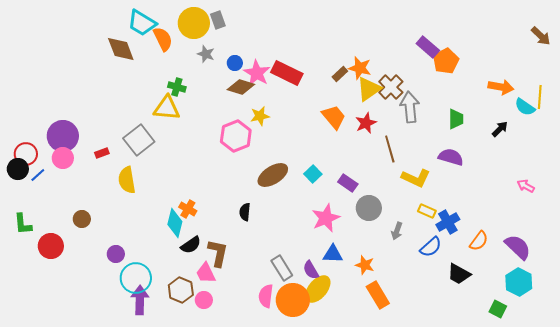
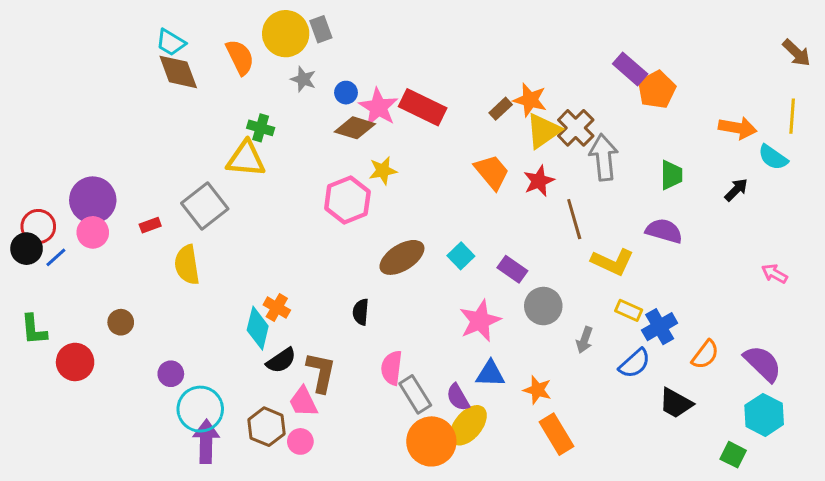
cyan trapezoid: (142, 23) -> (171, 42), moved, size x0.7
yellow line: (540, 97) -> (792, 116), moved
pink semicircle: (266, 296) -> (392, 368), moved

